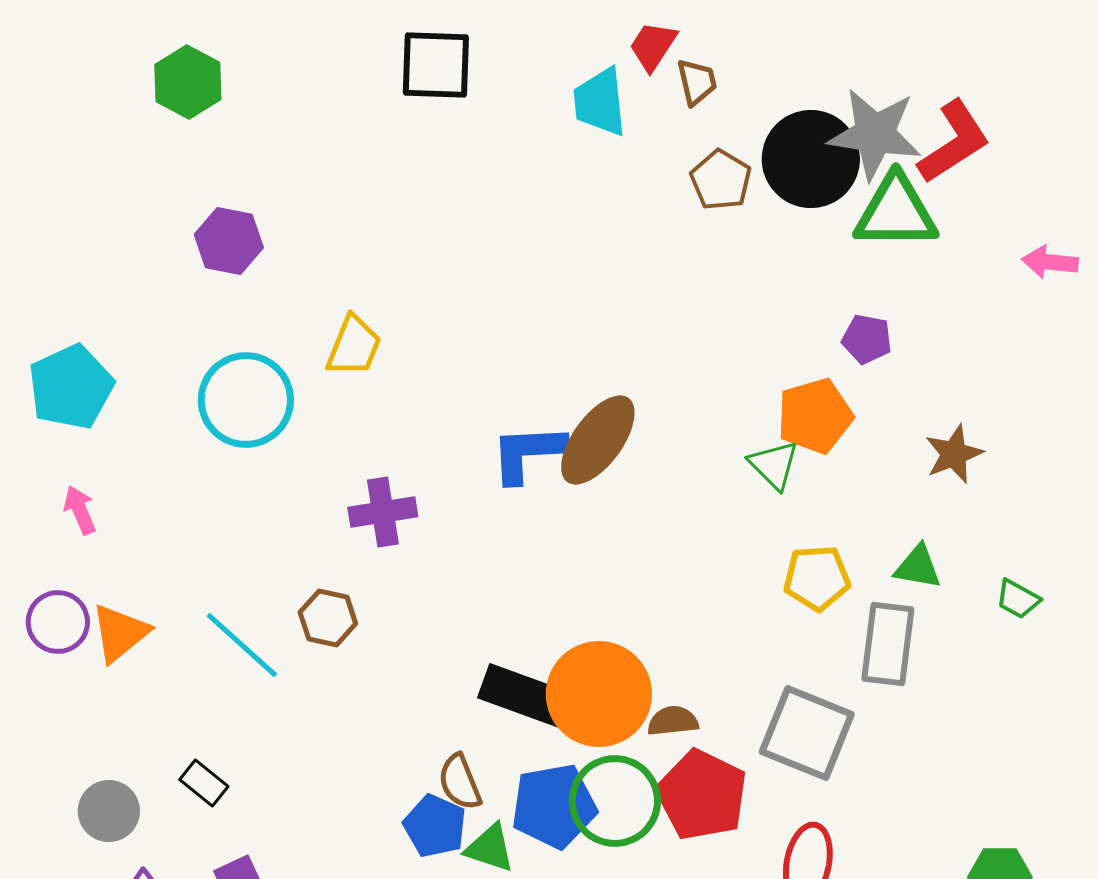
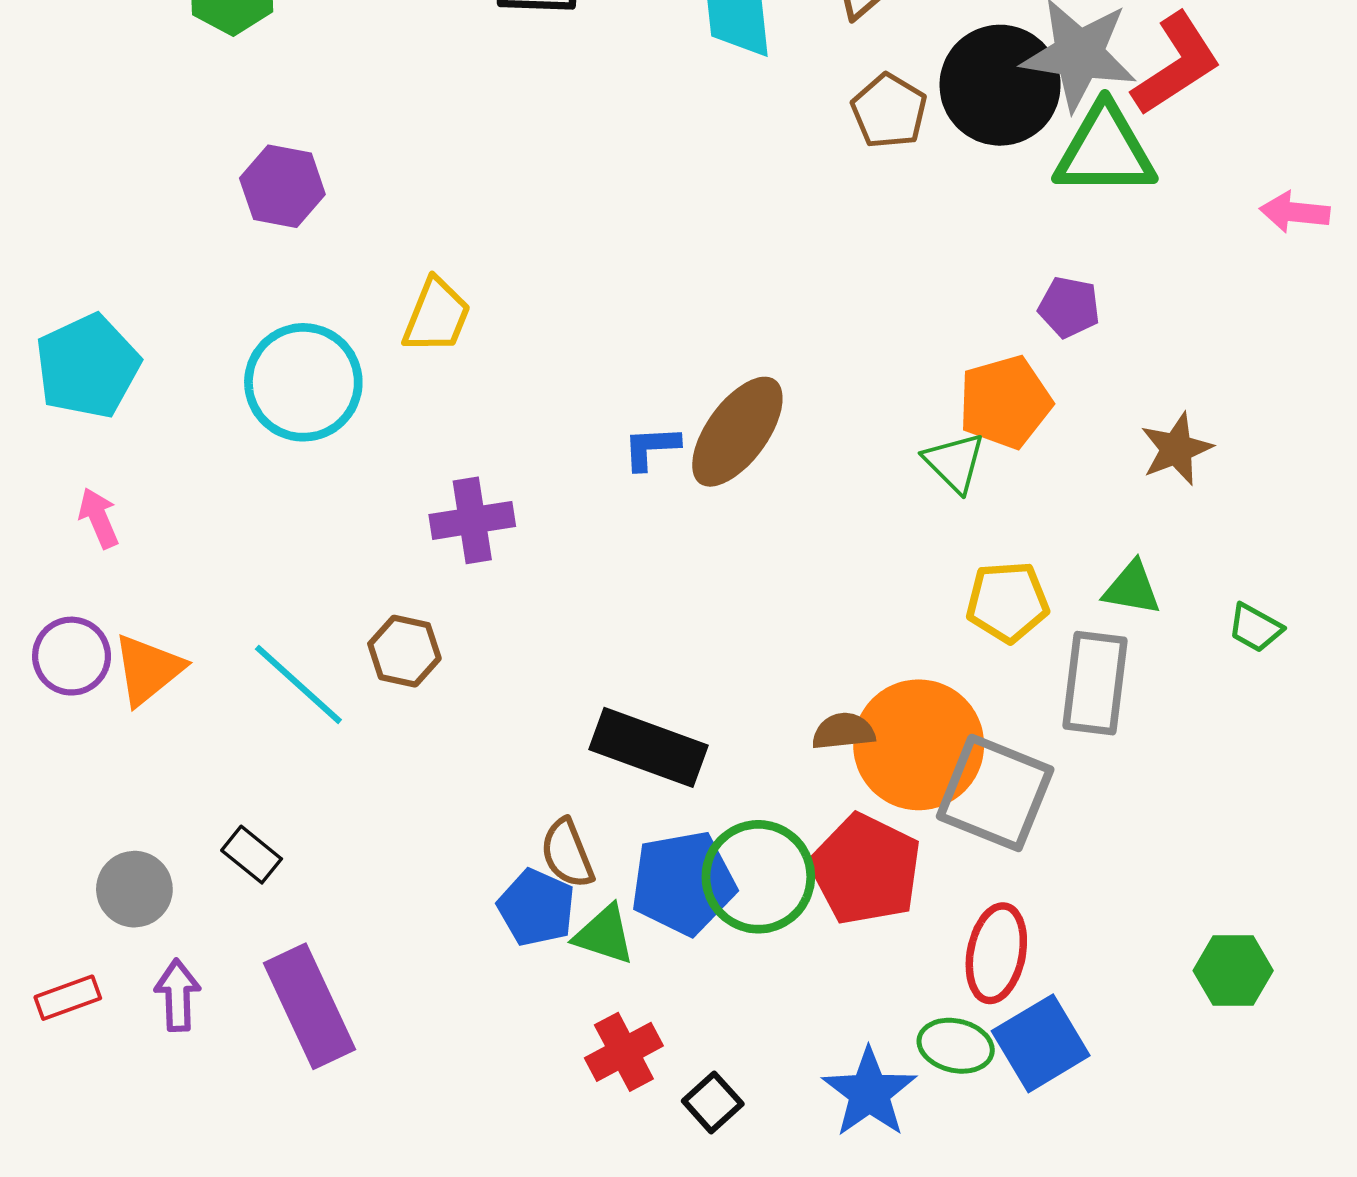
blue L-shape: (528, 453) -> (651, 448), size x0.6
orange circle: (599, 694) -> (919, 745), moved
brown semicircle: (673, 721) -> (843, 731), moved

